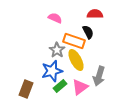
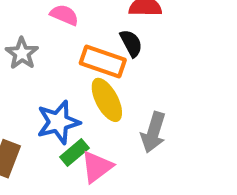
gray star: (57, 50) -> (22, 53), moved
pink triangle: (80, 87) -> (97, 167), moved

